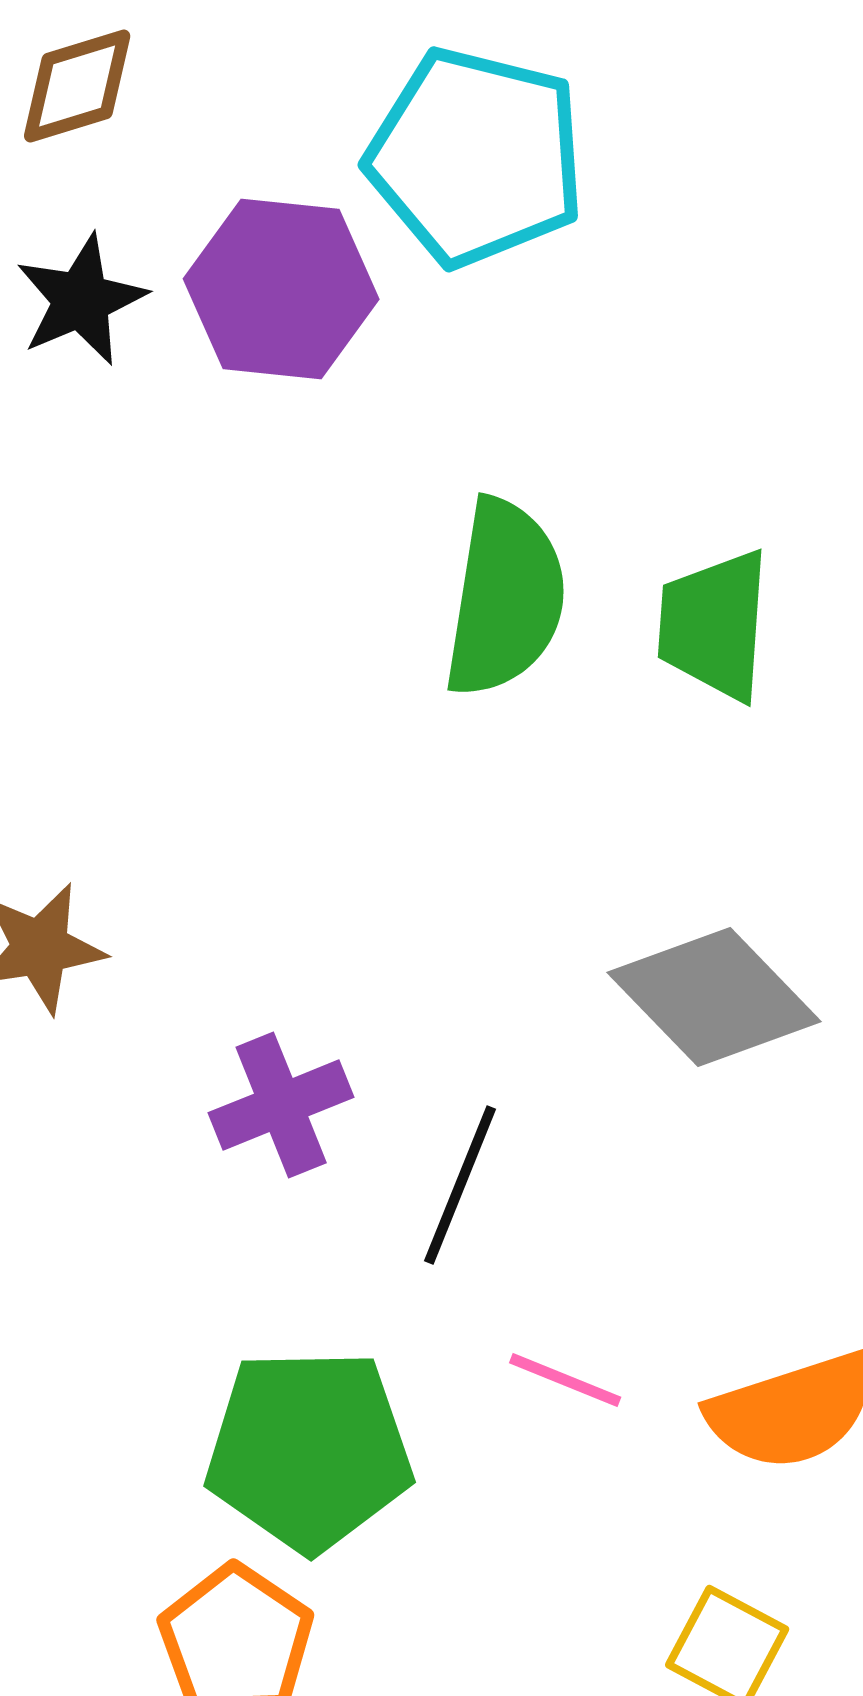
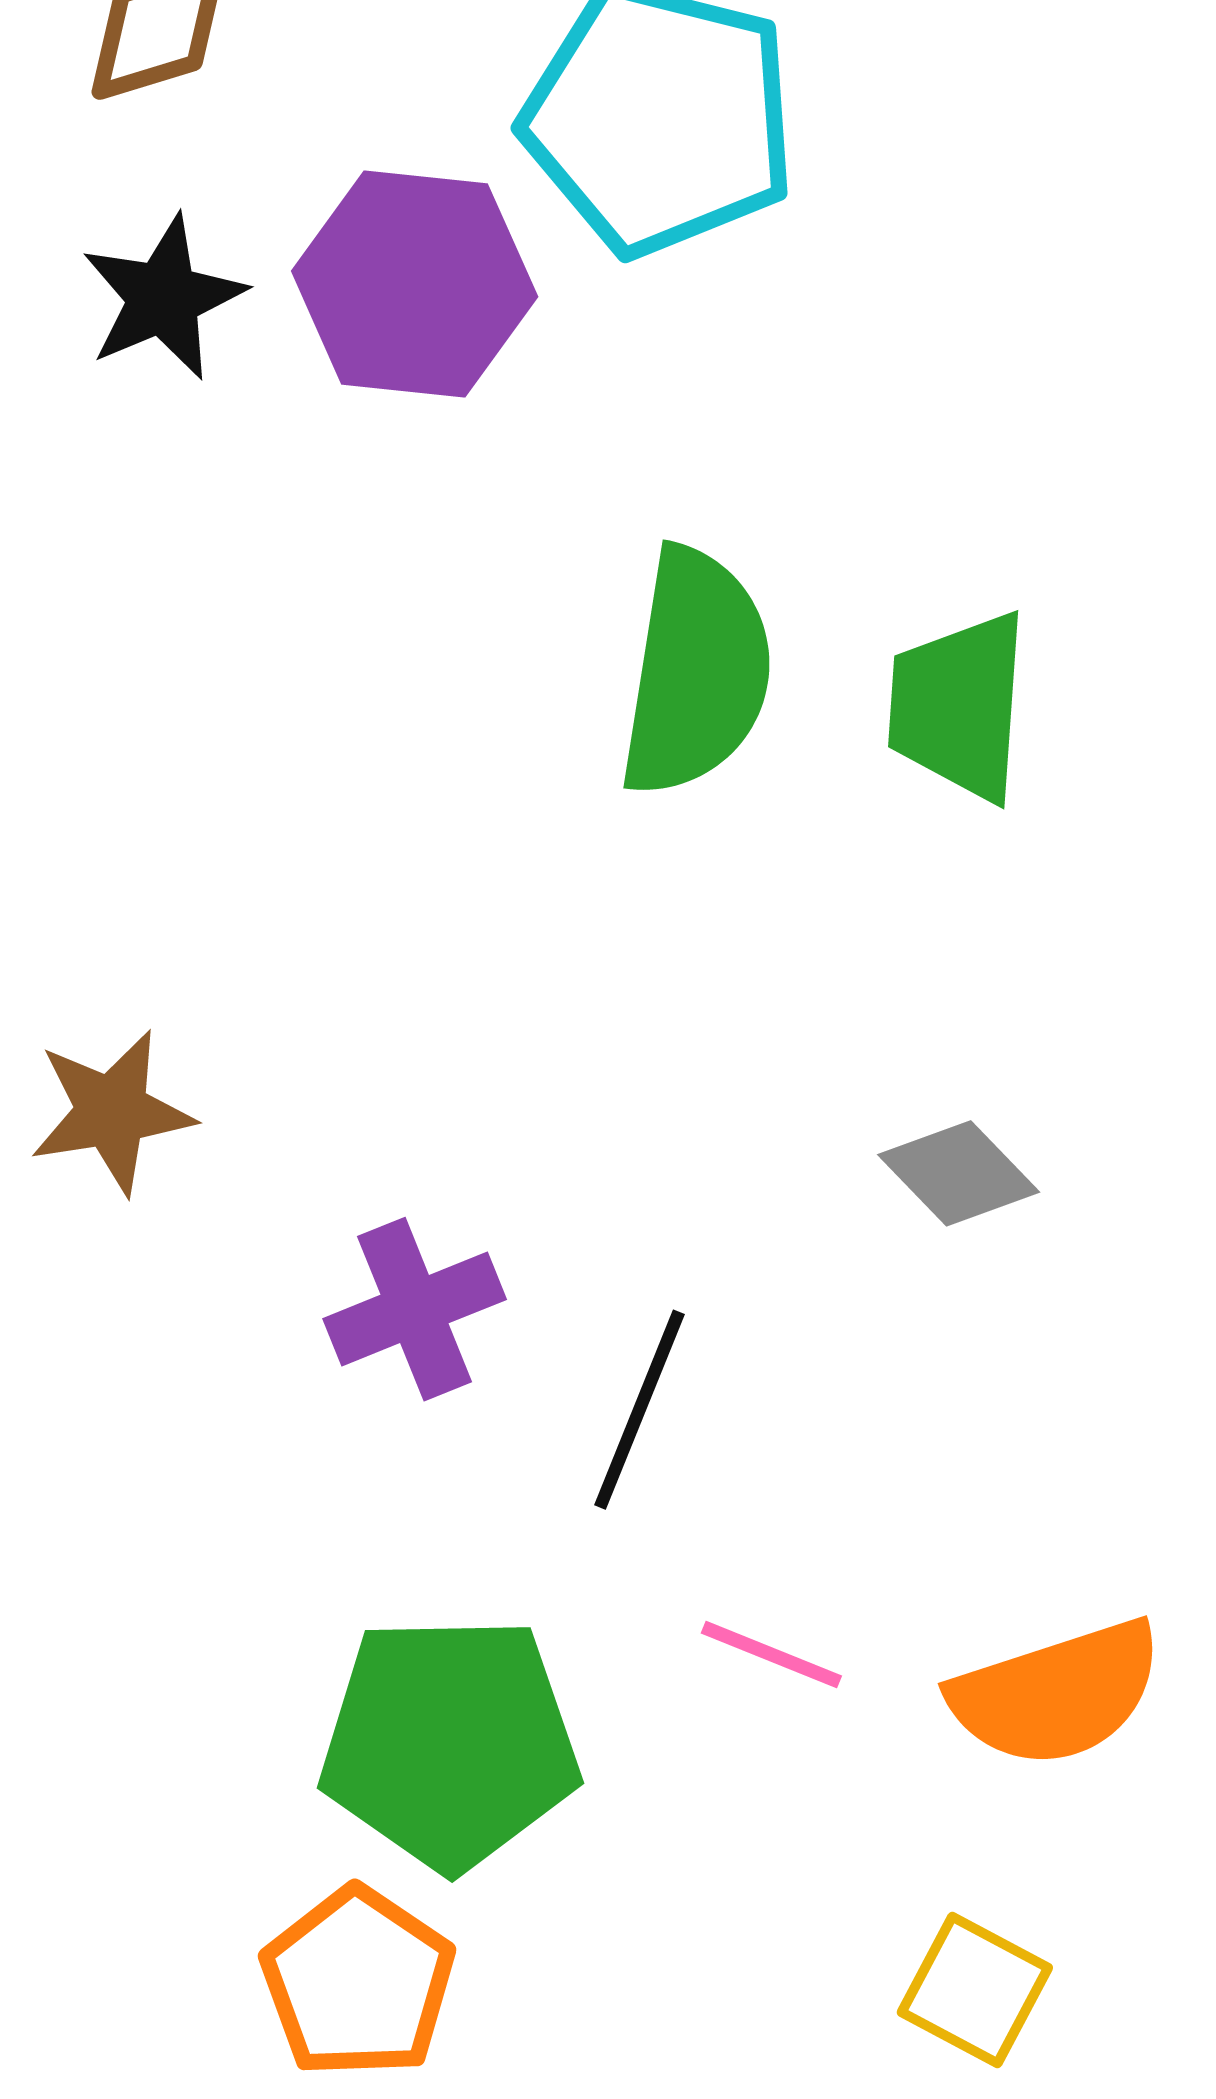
gray diamond: (714, 997) -> (959, 1173), size x0.6

